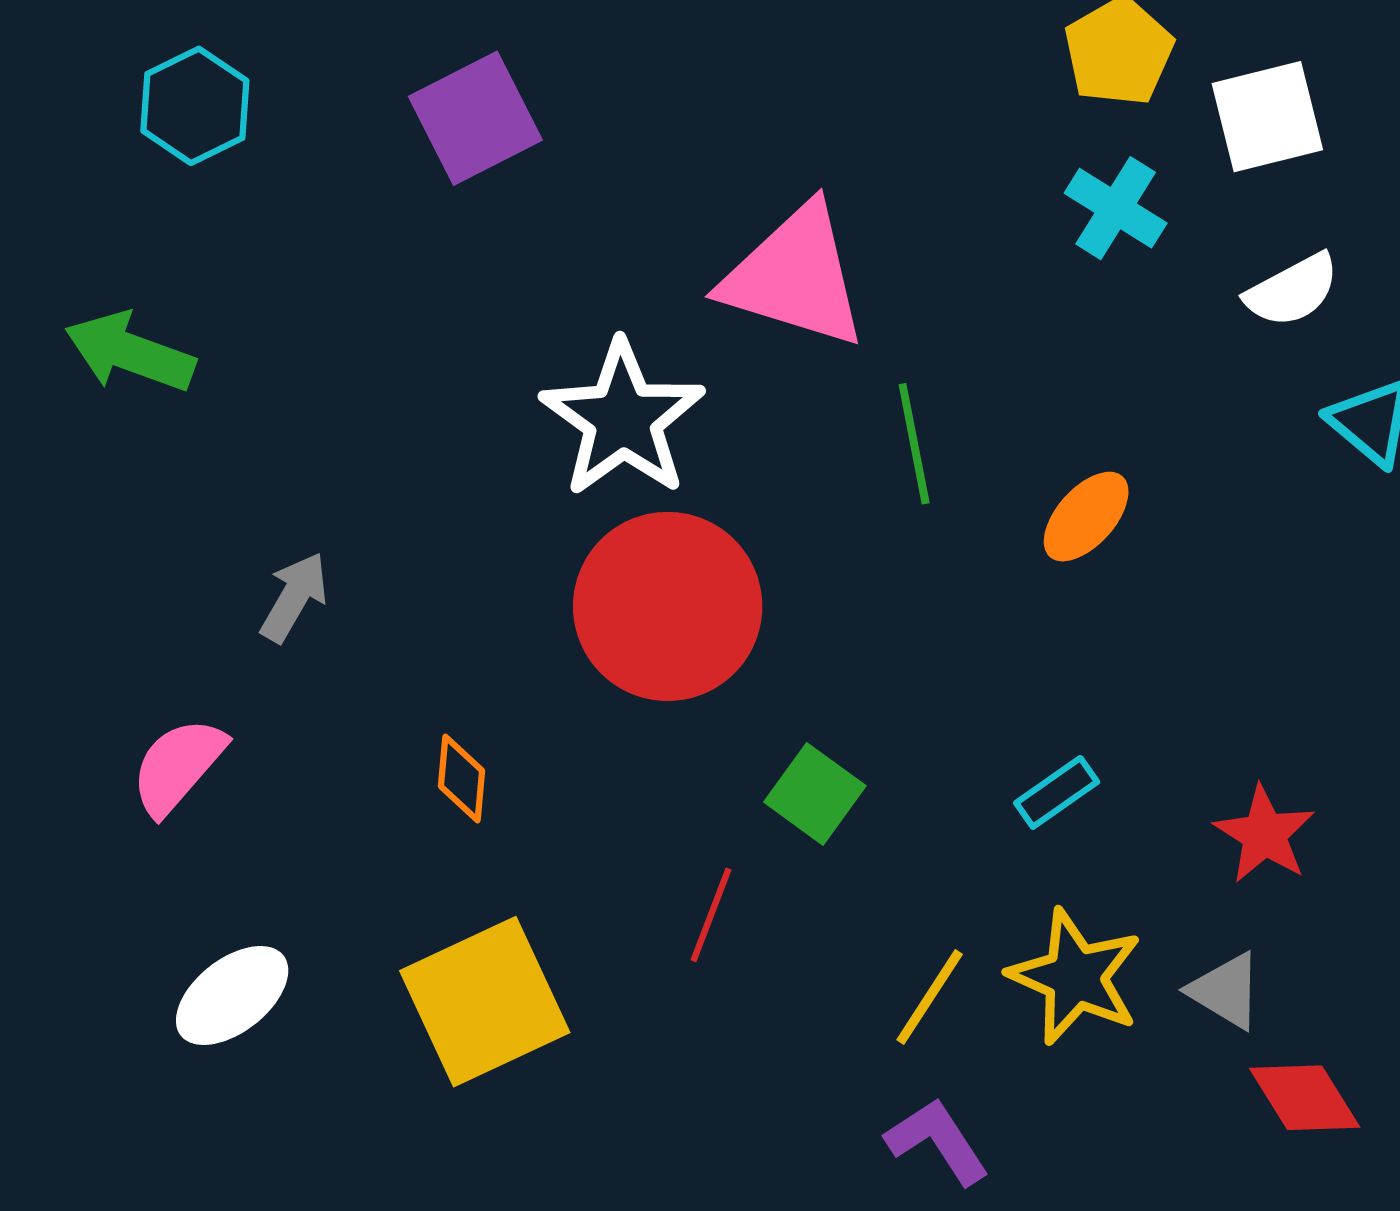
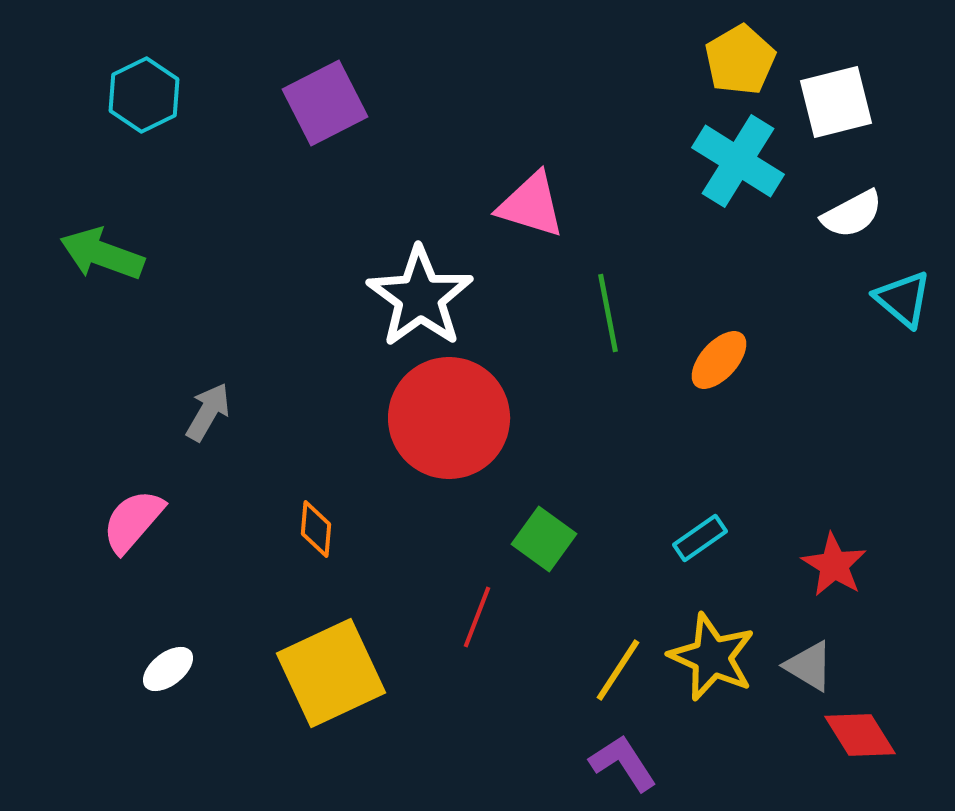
cyan cross: (1116, 208) -> (738, 161), size x1.4
pink triangle: (795, 276) -> (531, 205), size x0.7
white ellipse: (232, 995) -> (168, 669), size x0.7

